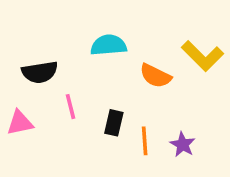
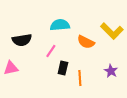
pink line: (70, 107) -> (51, 51), moved, turned 48
purple star: (183, 145) -> (111, 71), moved

